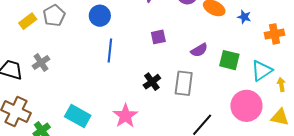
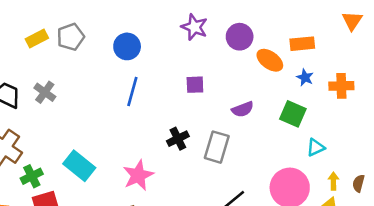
orange cross: (275, 34) -> (341, 86), moved
green square: (229, 60) -> (293, 114), moved
gray cross: (41, 62) -> (45, 92), turned -30
cyan triangle: (262, 71) -> (316, 147), size x0.7
yellow arrow: (281, 84) -> (333, 181), moved

